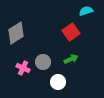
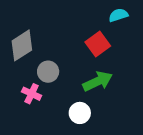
green arrow: (71, 59) -> (98, 81), size x1.5
gray circle: (43, 62) -> (48, 72), moved

